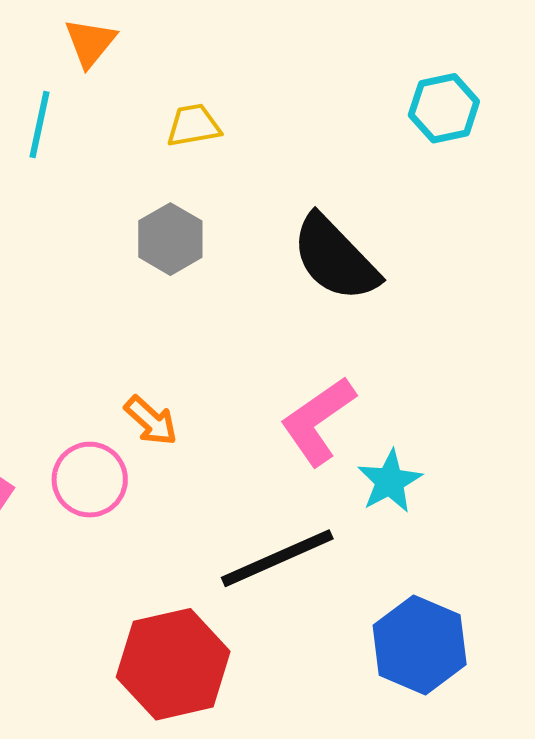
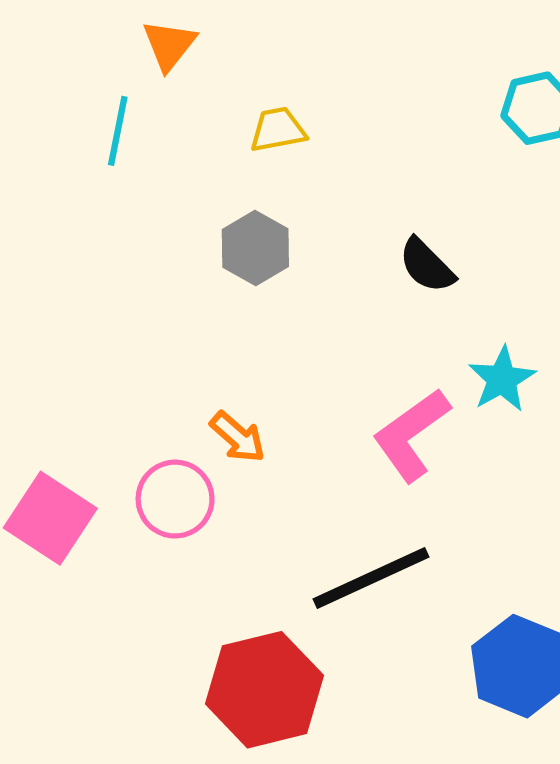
black semicircle: (335, 258) -> (427, 266), size x0.6
cyan star: (390, 481) -> (502, 379), moved

